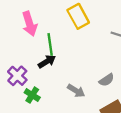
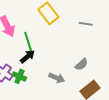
green cross: (32, 95) -> (19, 76), moved

